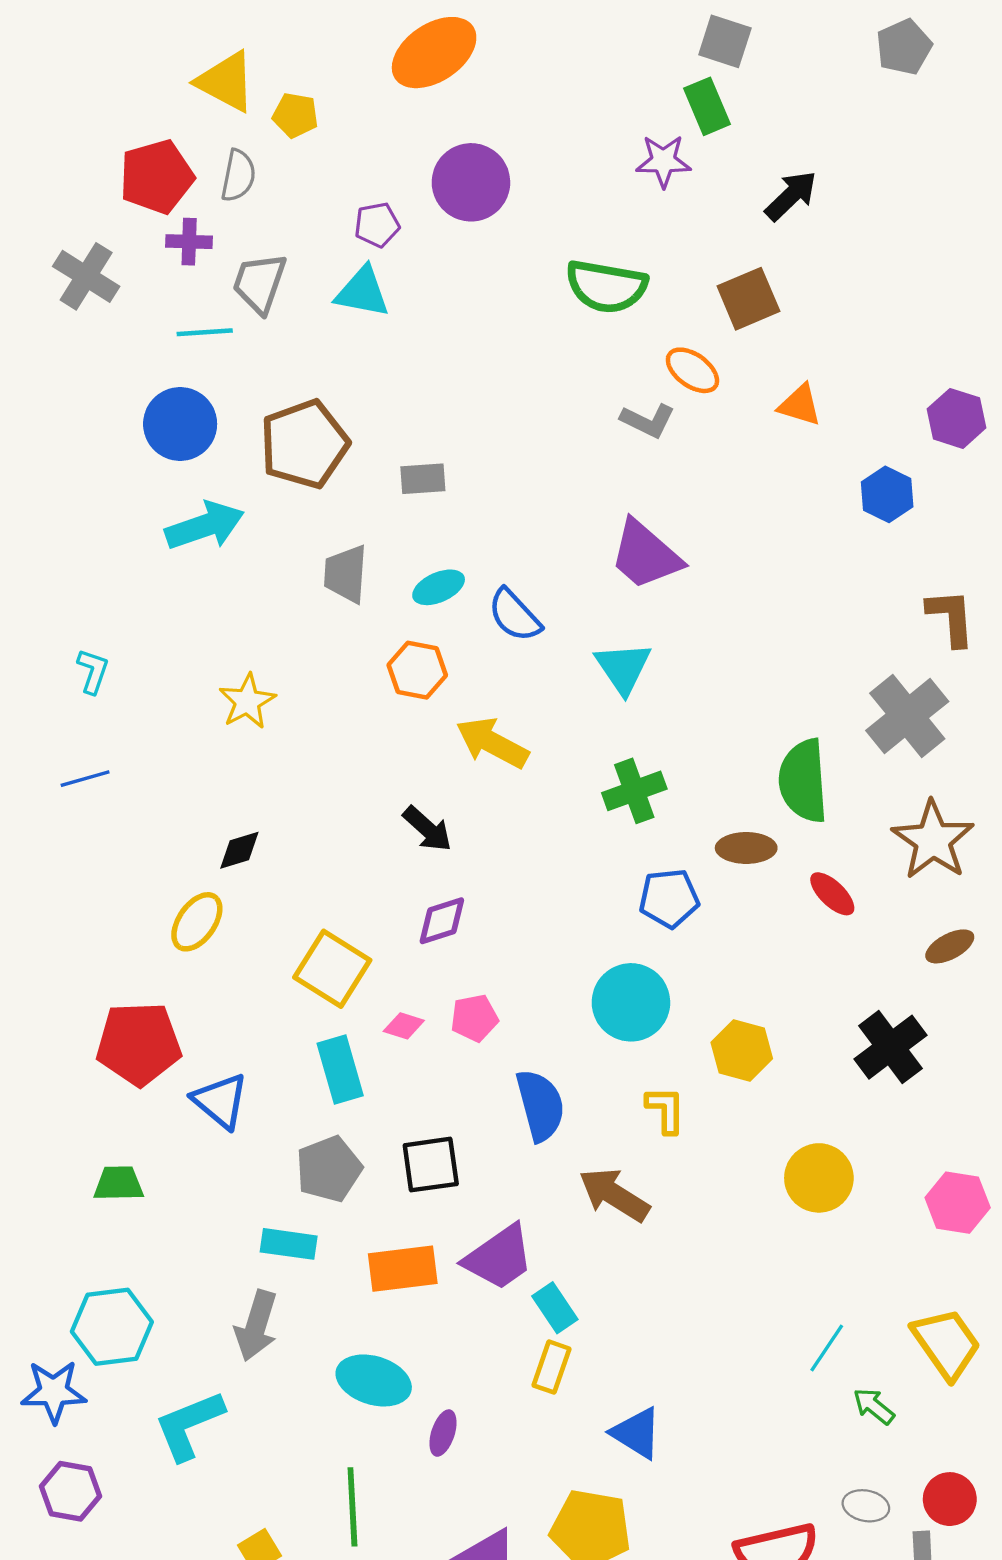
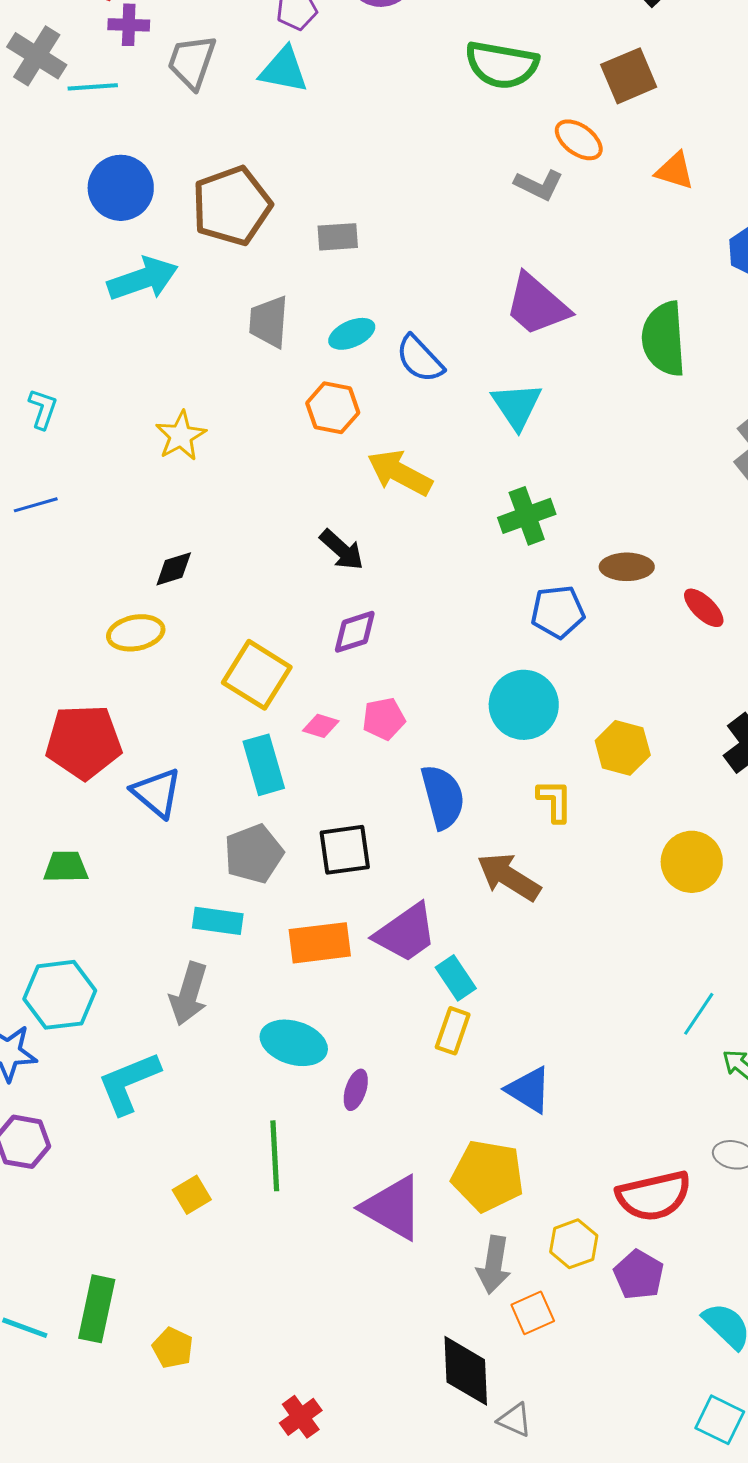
cyan line: (205, 332) -> (93, 87), moved
green semicircle: (803, 781) -> (664, 339), moved
yellow ellipse: (197, 922) -> (136, 633), turned 44

